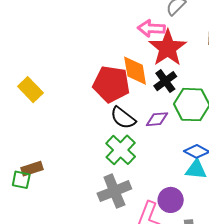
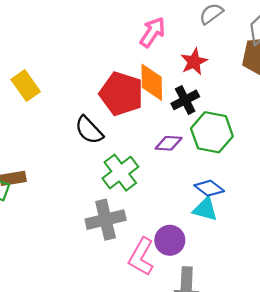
pink arrow: (151, 28) -> (152, 32), moved, turned 112
red star: (168, 48) -> (194, 62), size x0.6
black semicircle: (123, 118) -> (89, 130), moved

